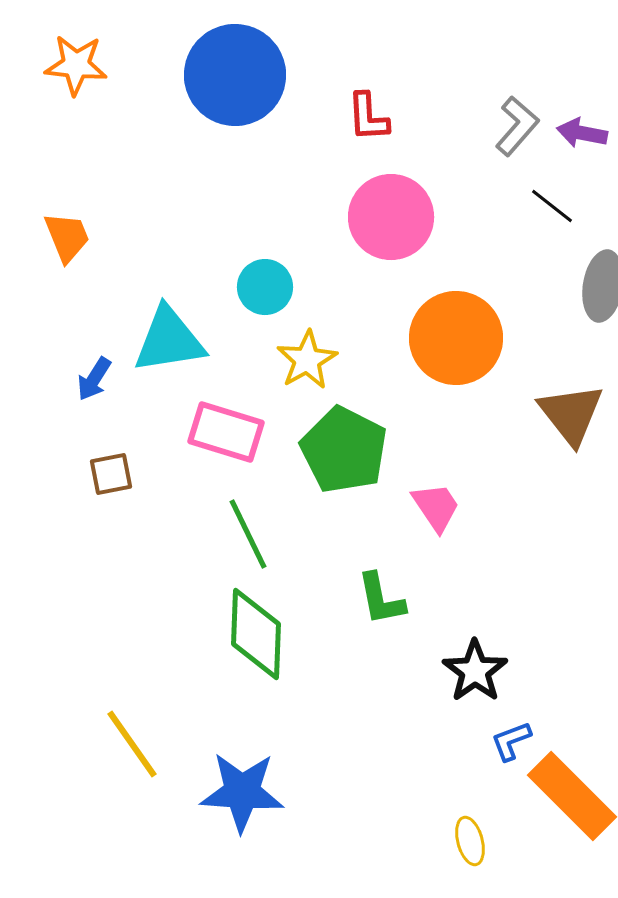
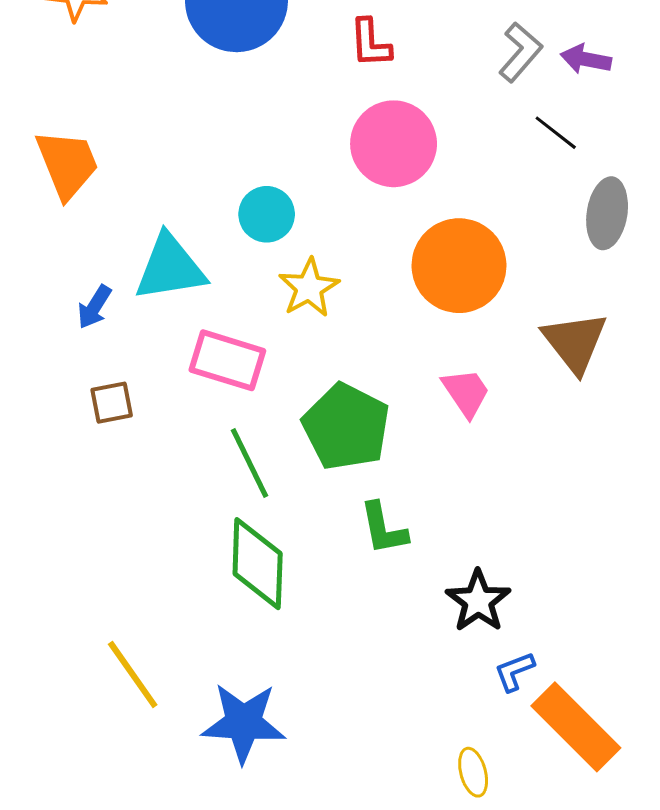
orange trapezoid: (67, 237) -> (67, 164), size x1.4
green pentagon: (344, 450) -> (346, 427), moved
pink trapezoid: (436, 507) -> (466, 393), moved

